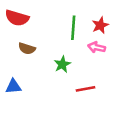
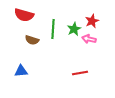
green line: (73, 28) -> (53, 29), moved
green star: (62, 64) -> (74, 29), moved

